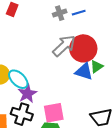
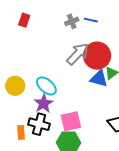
blue line: (79, 13) -> (91, 20), turned 32
cyan ellipse: (18, 79) -> (46, 86), moved

